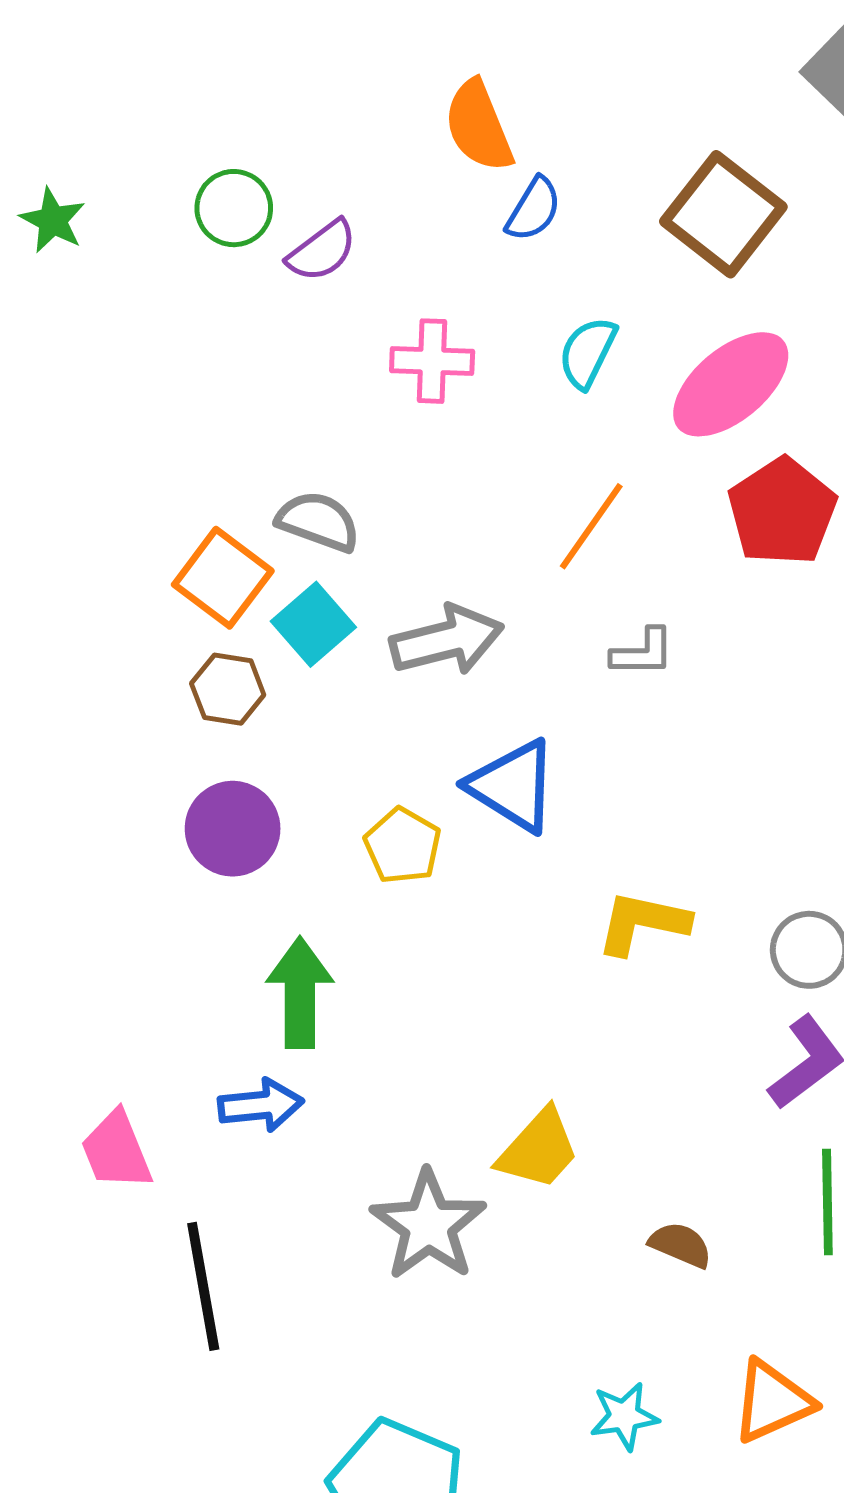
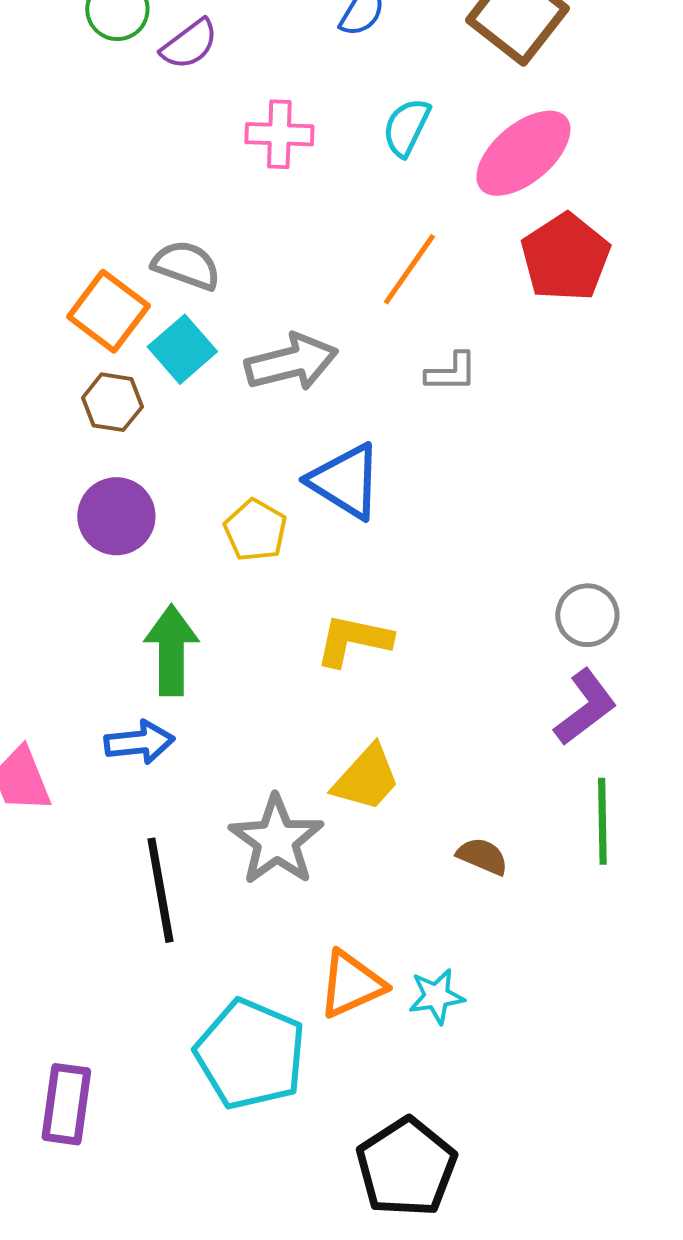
yellow L-shape: (643, 923) -> (353, 640), moved
black line: (203, 1286) -> (160, 890), moved
orange triangle: (772, 1401) -> (351, 984), moved

